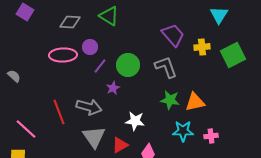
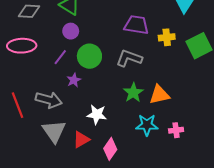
purple trapezoid: (173, 35) -> (136, 25), turned -40
purple circle: (90, 47) -> (71, 31), moved
gray L-shape: (166, 67) -> (129, 58), turned -50
green star: (170, 100) -> (133, 93), turned 30

